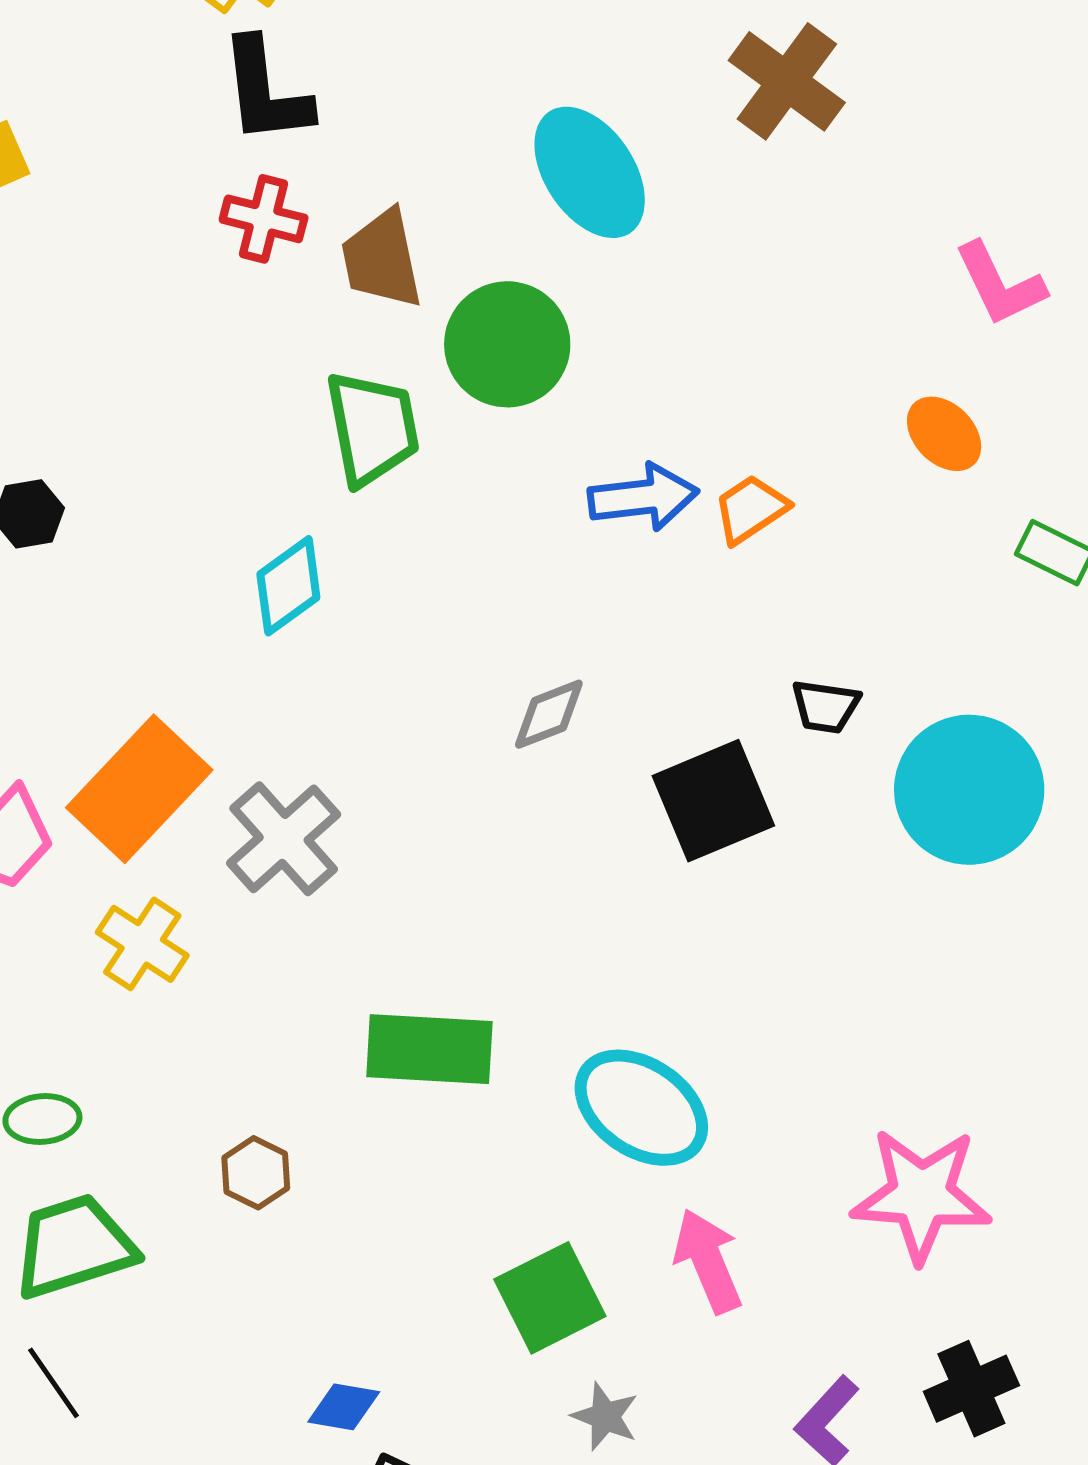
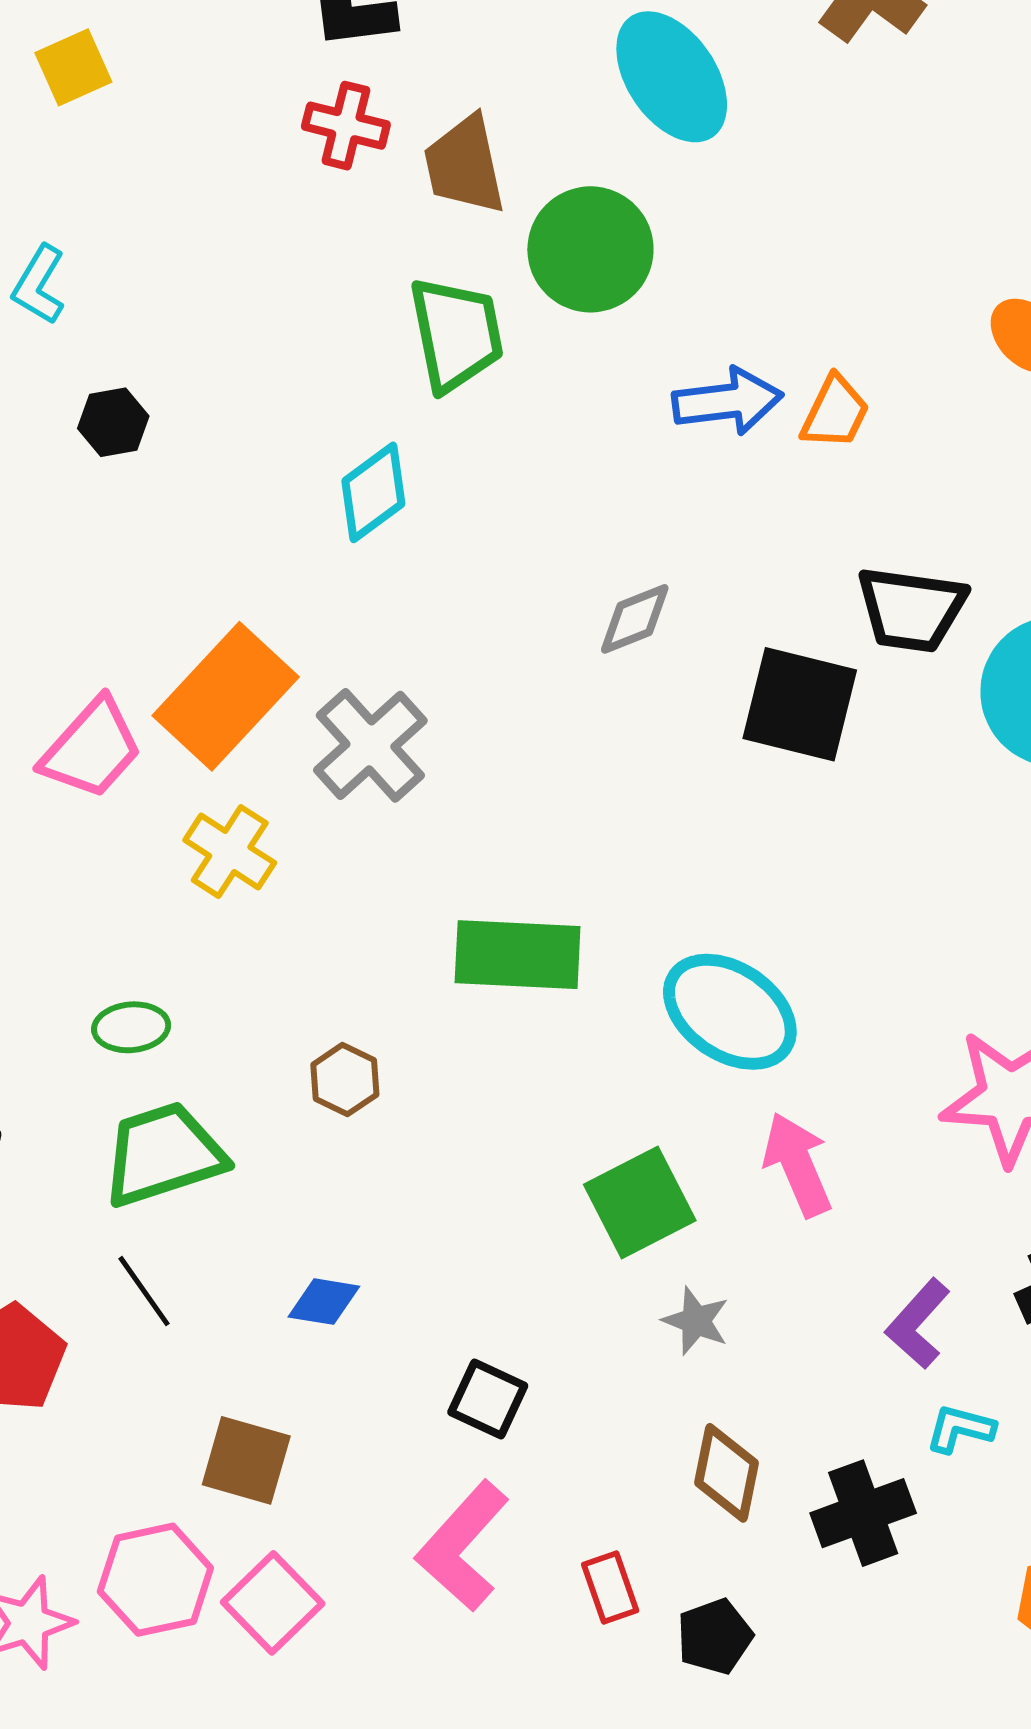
orange trapezoid: (751, 509) -> (835, 412), turned 150
black trapezoid: (825, 706) -> (911, 609), size x1.6
black square: (713, 801) -> (800, 704), turned 37
blue diamond: (344, 1407) -> (324, 1302), moved

